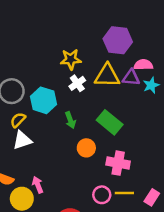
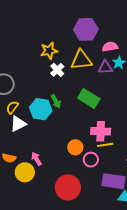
purple triangle: (131, 78) -> (105, 67), moved
cyan hexagon: (43, 100) -> (41, 109), moved
orange circle: (86, 148) -> (75, 147), moved
yellow line: (124, 193) -> (105, 145), moved

